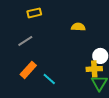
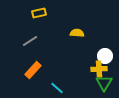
yellow semicircle: (78, 27) -> (77, 33), moved
cyan line: (49, 79) -> (57, 88), moved

